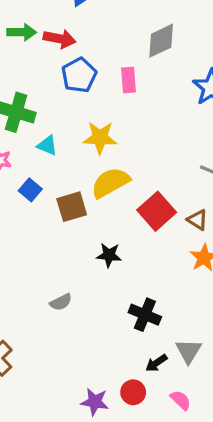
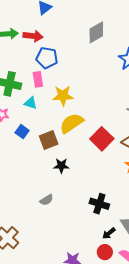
blue pentagon: (79, 75) -> (47, 58), turned -30
pink rectangle: (128, 80) -> (38, 79), moved
black star: (109, 255) -> (61, 166), moved
red circle: (133, 392) -> (105, 252), moved

